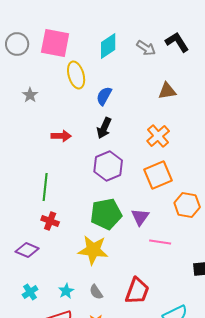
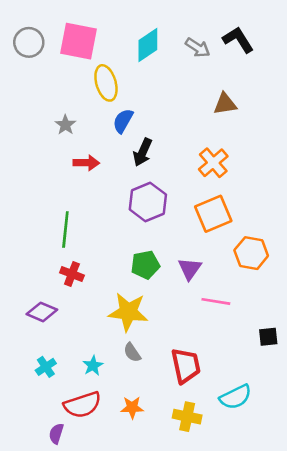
gray star: (30, 95) -> (65, 125), moved
blue semicircle: (104, 96) -> (123, 121), moved
green pentagon: (106, 214) -> (145, 265), size x0.7
red trapezoid: (137, 291) -> (186, 366), turned -32
gray semicircle: (96, 292) -> (132, 352), moved

